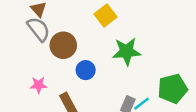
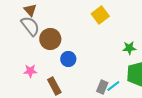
yellow square: (105, 15) -> (100, 15), moved
green star: (127, 51) -> (129, 48), moved, size x0.6

